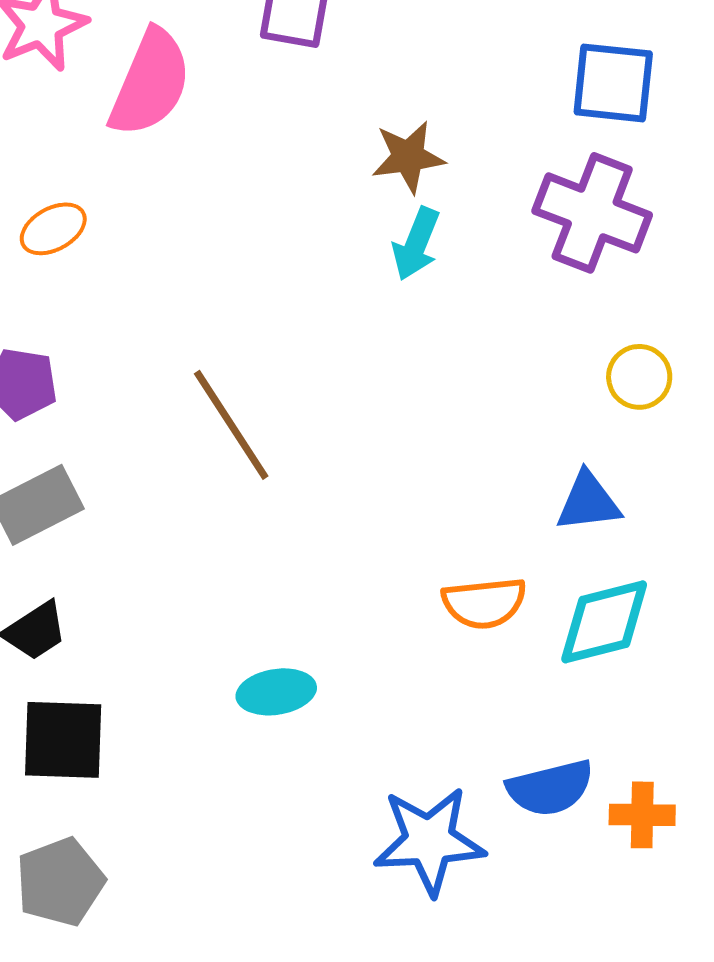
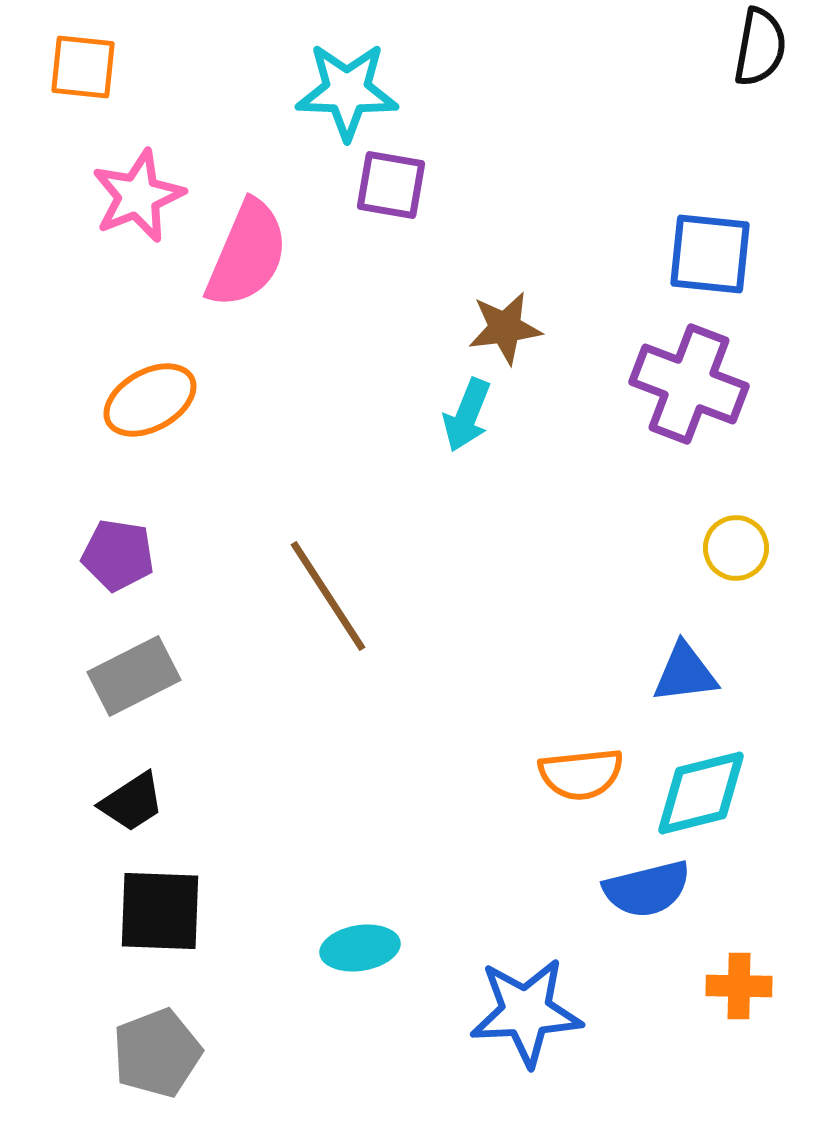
orange ellipse: (53, 229) -> (150, 400), size x1.4
cyan arrow: (416, 244) -> (467, 415), moved
cyan ellipse: (276, 692) -> (360, 948), moved
blue semicircle: (550, 788) -> (647, 889), moved

